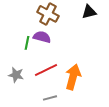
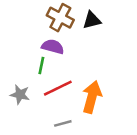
black triangle: (89, 12) -> (92, 20), moved
green line: (27, 43) -> (41, 66), moved

